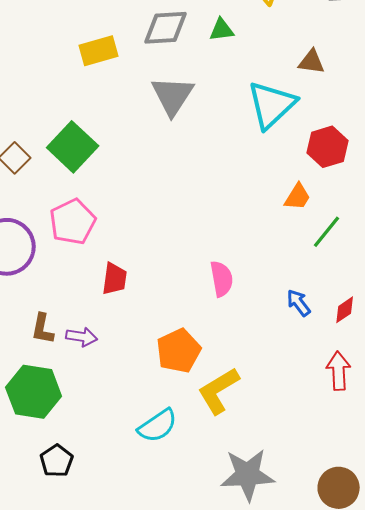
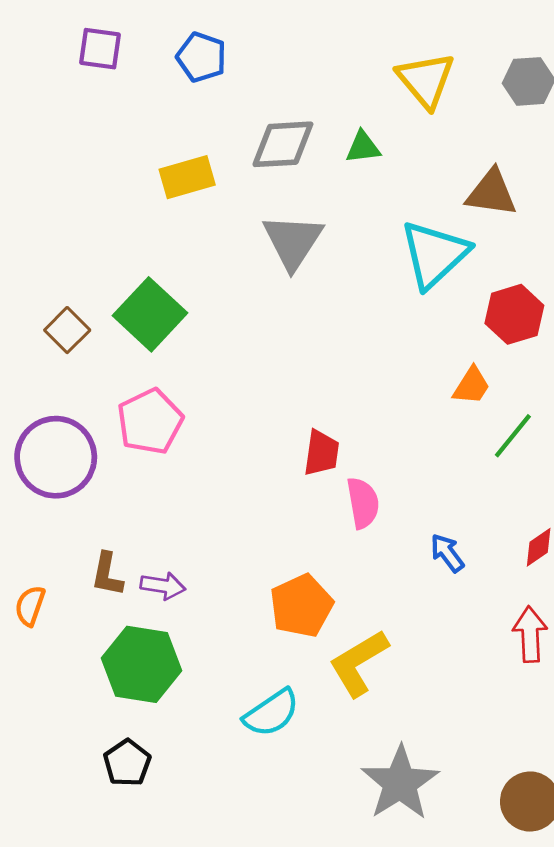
brown triangle: (312, 62) -> (491, 193), size x1.4
red trapezoid: (115, 279) -> (321, 453), moved
blue arrow: (299, 303) -> (447, 553), moved
green hexagon: (34, 392) -> (141, 664), moved
gray star: (248, 475) -> (400, 783), turned -30

